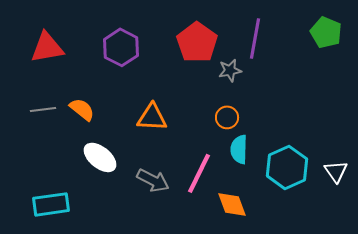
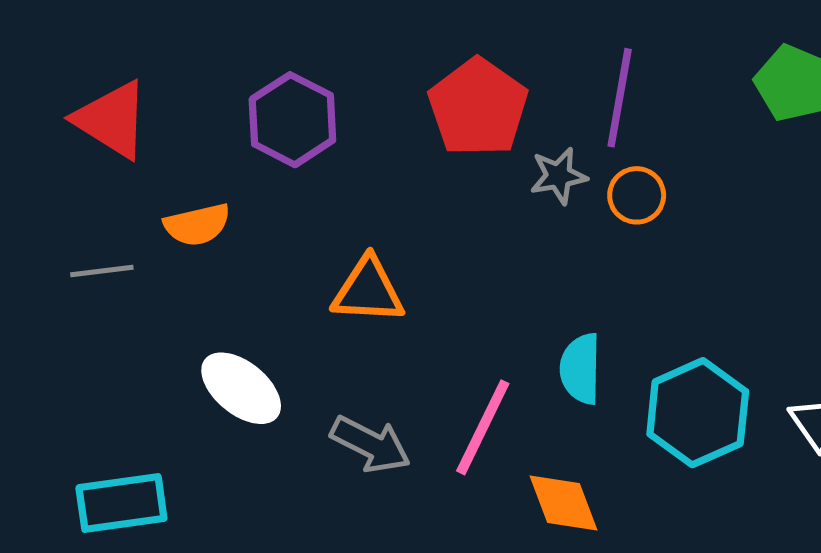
red triangle: (47, 47) -> (112, 120), turned 42
orange semicircle: (82, 109) -> (197, 225), moved, turned 128
orange circle: (227, 117) -> (637, 195), moved

